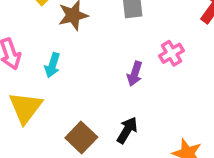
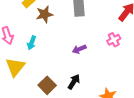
pink cross: (171, 53) -> (114, 40), moved
purple arrow: (135, 74) -> (79, 49), turned 48

